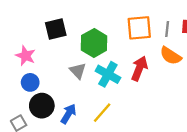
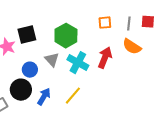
orange square: (139, 28) -> (105, 23), size x0.6
black square: (56, 29) -> (27, 35), moved
blue circle: (30, 82) -> (30, 70), moved

